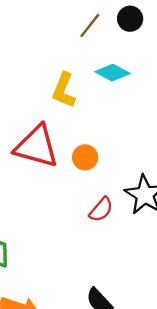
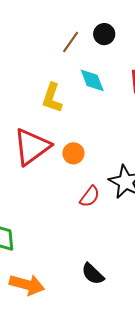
cyan diamond: (113, 73) -> (92, 80), turned 44
red triangle: (36, 146) -> (32, 147), turned -48

